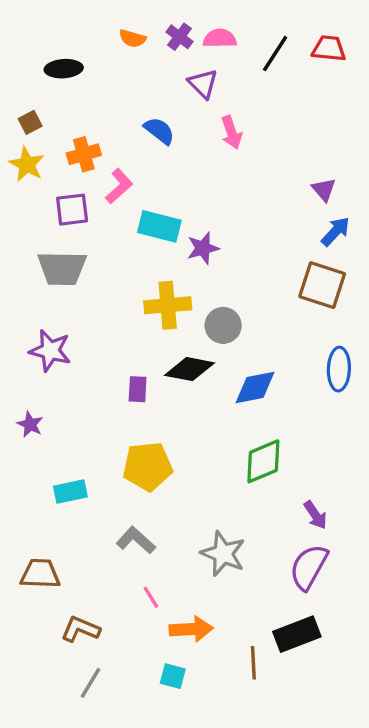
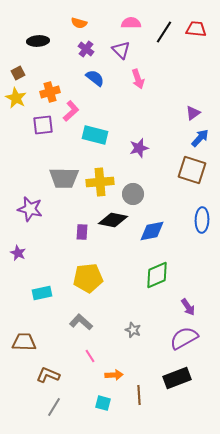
purple cross: (179, 37) -> (86, 49), moved
purple triangle: (324, 189) -> (193, 113), turned 35
purple star: (203, 248) -> (139, 148), moved
gray trapezoid: (62, 268) -> (64, 178), moved
gray star: (223, 554) -> (133, 330), size x0.6
purple semicircle: (309, 567) -> (184, 338), turned 32
orange arrow: (191, 629) -> (114, 375), size x0.7
brown line: (253, 663) -> (139, 395), moved

